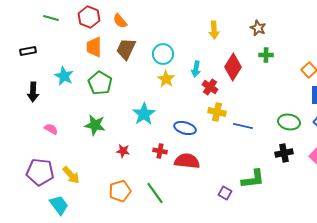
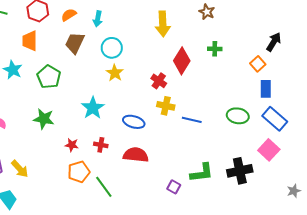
orange semicircle: (120, 21) -> (69, 15), turned 98
brown star: (258, 28) -> (207, 12), moved
yellow arrow: (214, 30) -> (163, 24), size x1.4
orange trapezoid: (94, 47) -> (30, 41), moved
cyan arrow: (196, 69) -> (98, 19), moved
red cross: (160, 151) -> (101, 145), moved
black cross: (284, 153) -> (240, 171), moved, size x1.4
orange pentagon: (120, 191) -> (79, 172), moved

